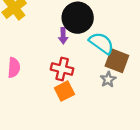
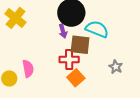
brown square: (117, 61) -> (80, 45), moved
gray star: (108, 79) -> (116, 67), moved

